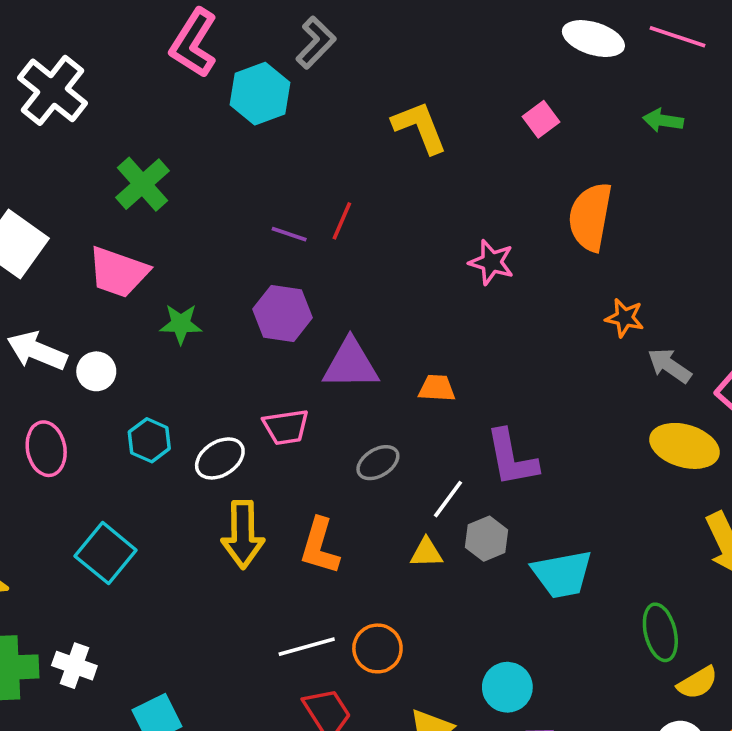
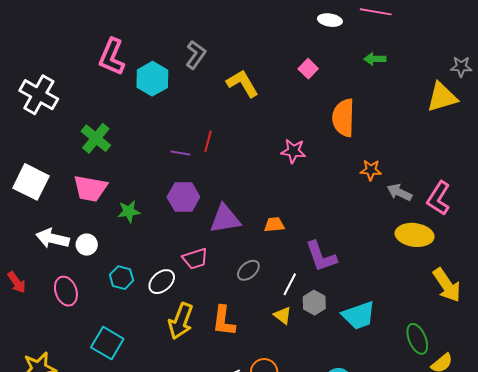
white ellipse: (593, 39) -> (330, 20), size x0.7
gray L-shape: (316, 43) -> (196, 55), moved
yellow arrow: (243, 534) -> (181, 321), turned 30
yellow triangle: (426, 553) -> (283, 315), turned 48

